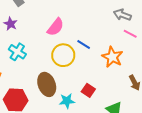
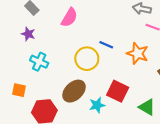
pink semicircle: (55, 27) -> (69, 18), moved
brown ellipse: (47, 84) -> (74, 91), turned 75
red square: (88, 90) -> (118, 91), size x1.5

